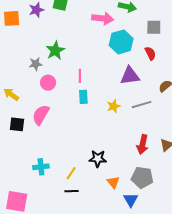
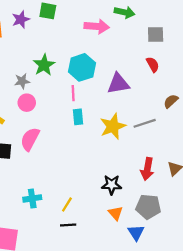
cyan hexagon: (121, 42) -> (82, 67), moved
purple triangle: (130, 76) -> (118, 84), moved
pink circle: (48, 83) -> (27, 103), moved
yellow star: (114, 106) -> (113, 126), size x1.6
black star: (98, 159) -> (112, 185), moved

